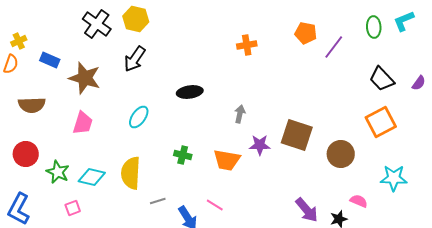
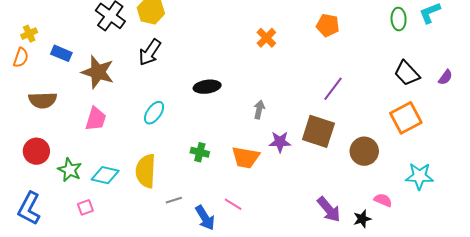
orange cross: (247, 45) -> (266, 38), turned -36
purple line: (334, 47) -> (333, 89), moved

